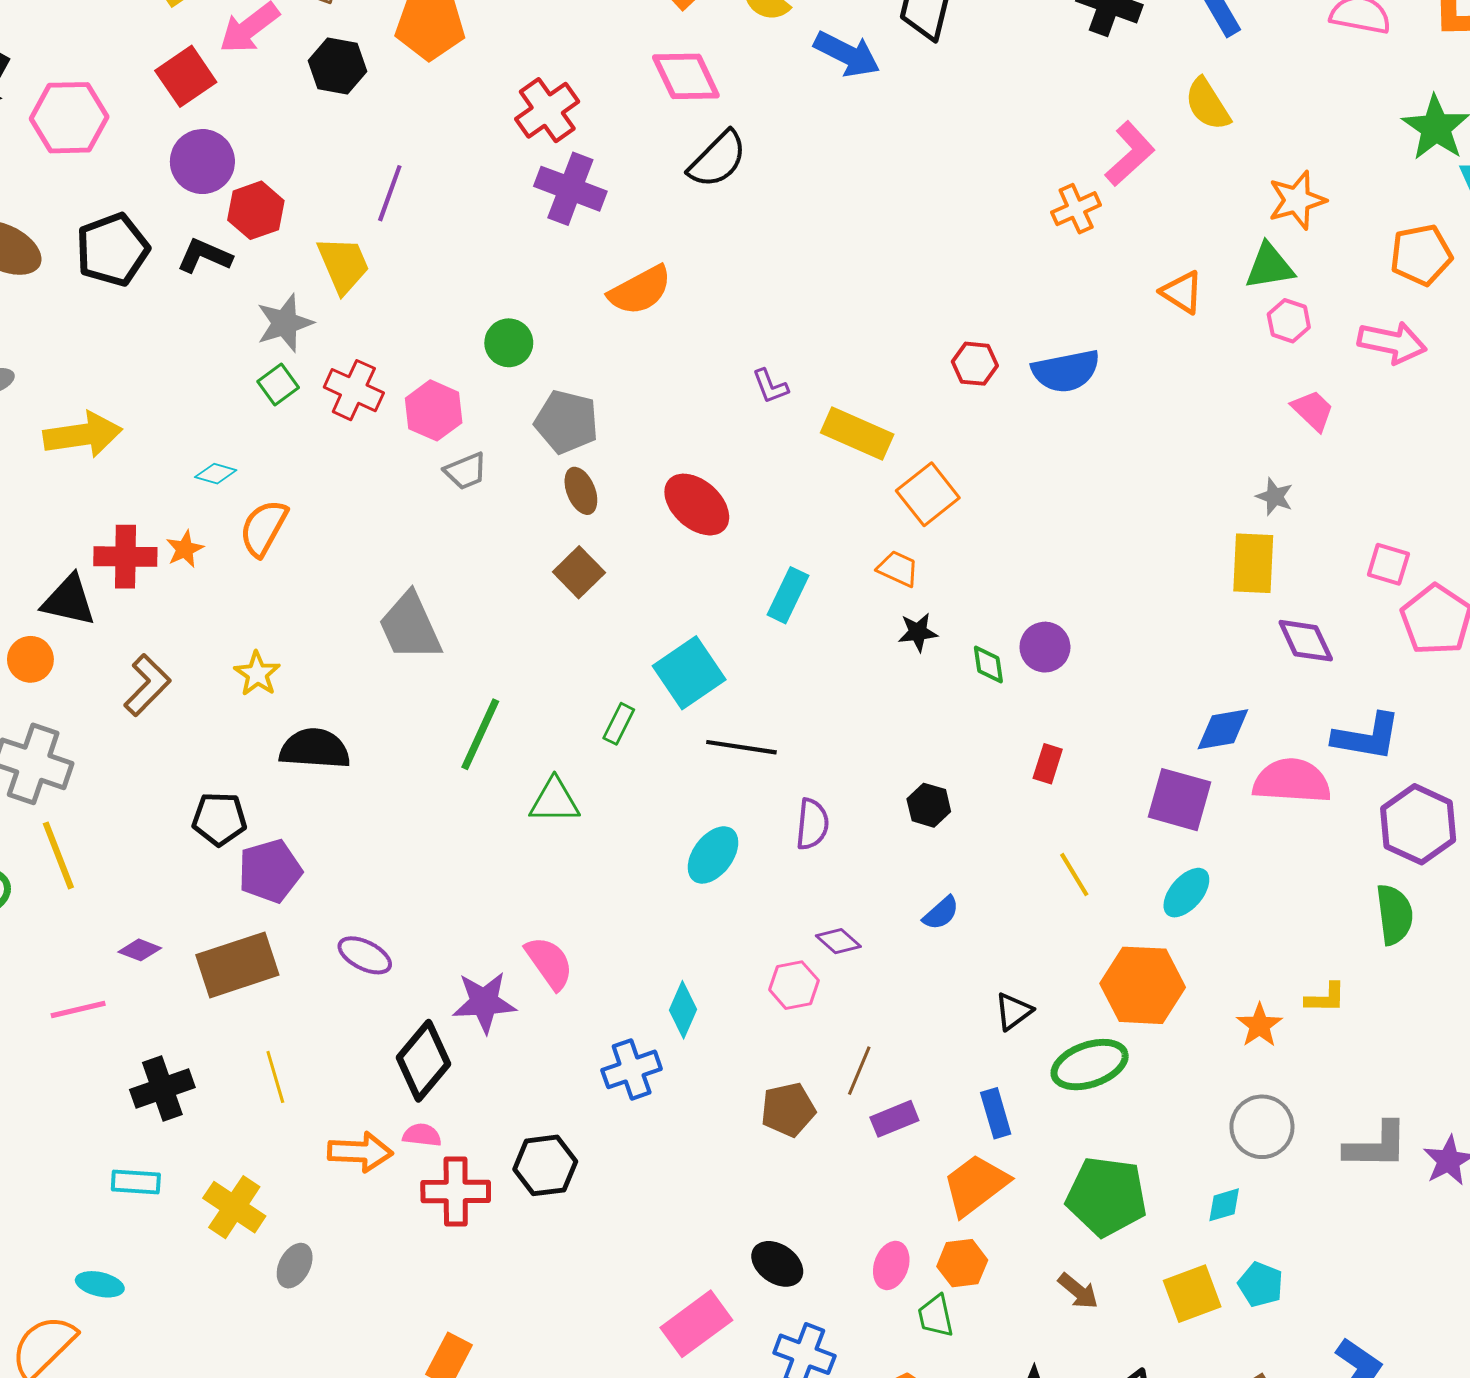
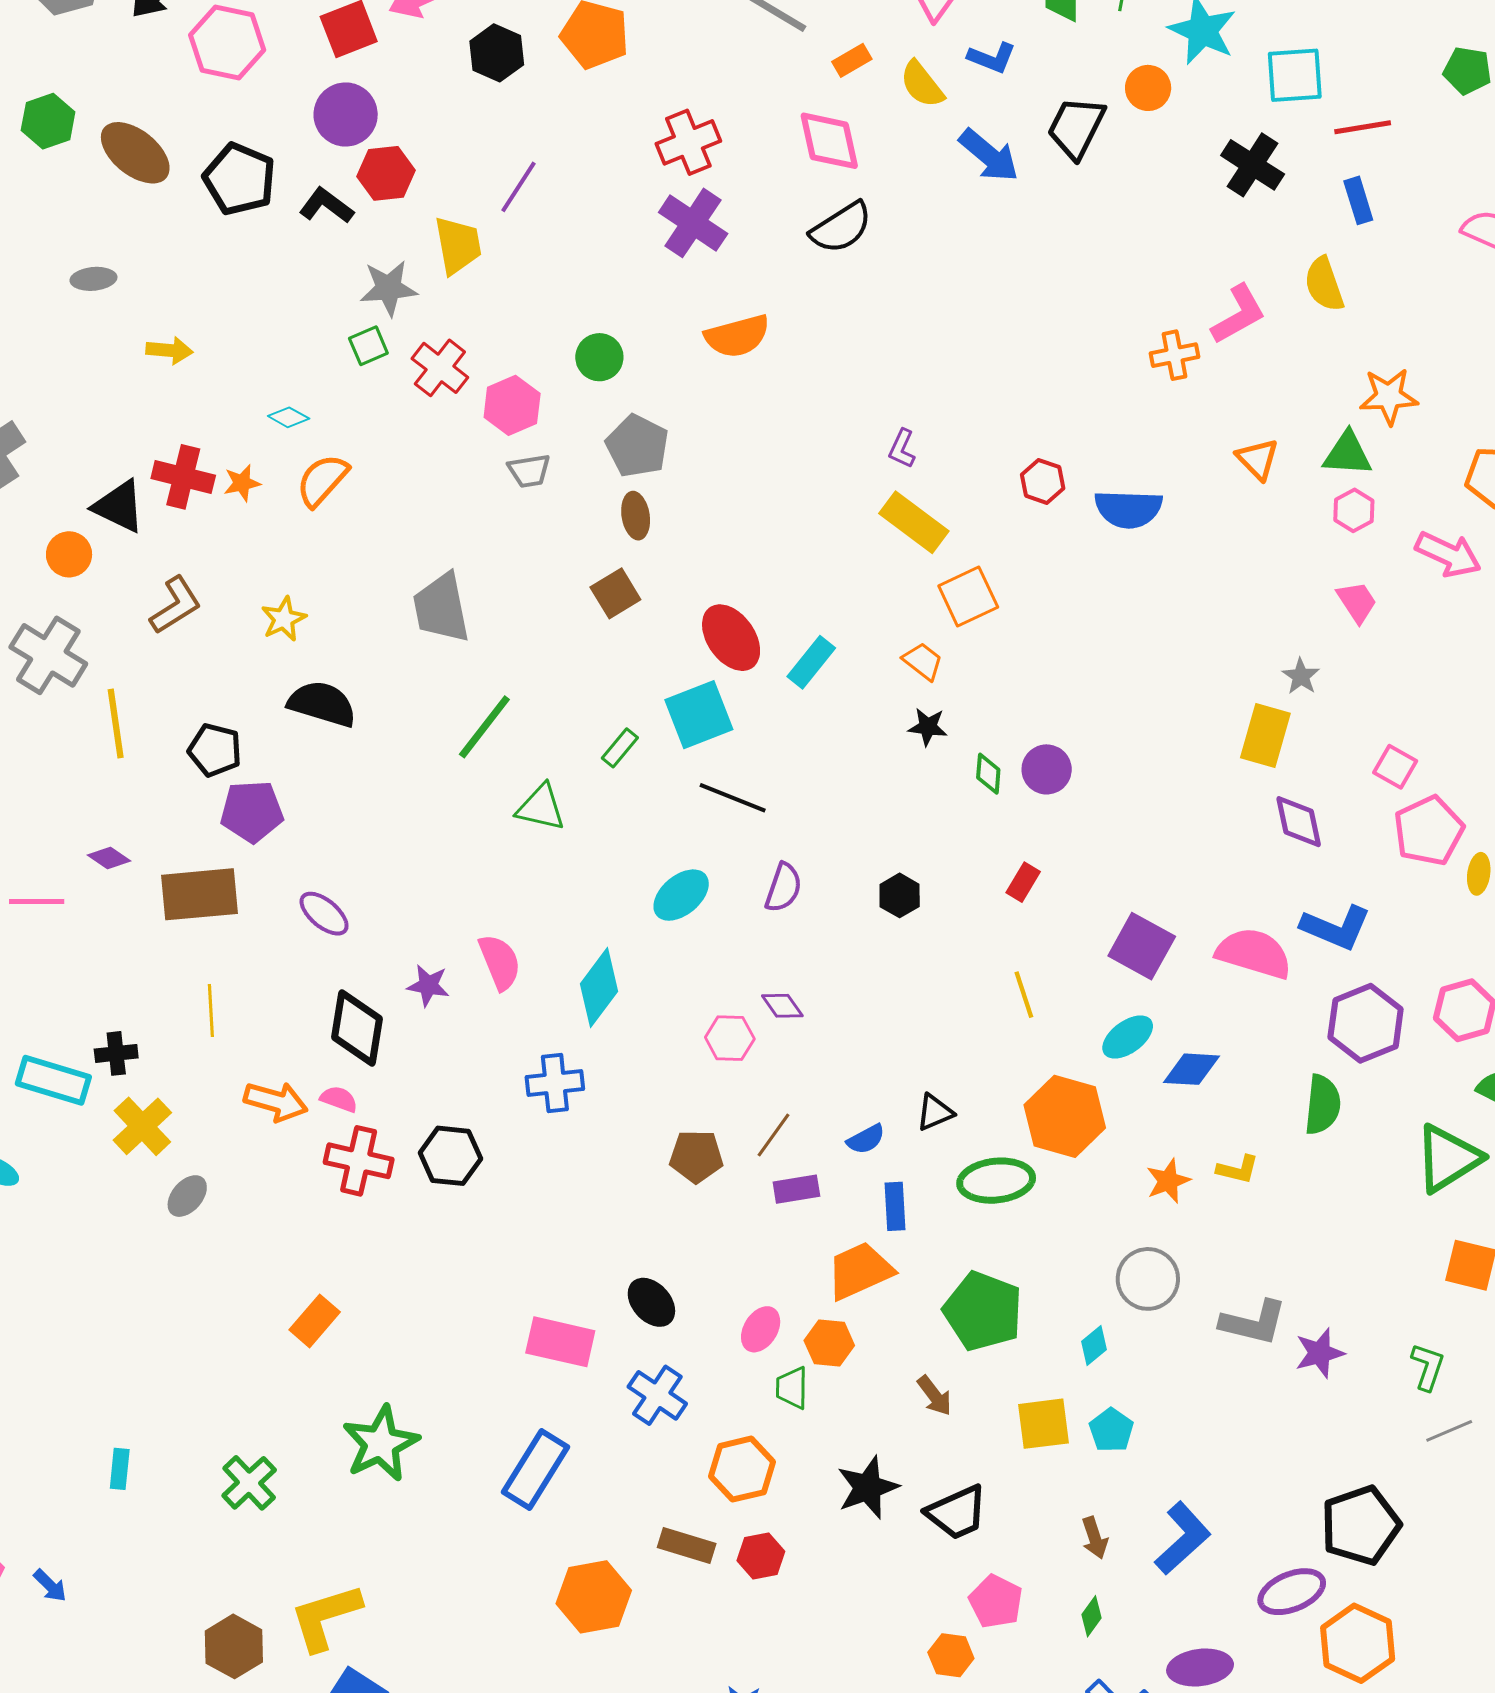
black pentagon: (112, 250) -> (239, 179), turned 30
purple L-shape: (770, 386) -> (902, 449), moved, turned 33
yellow arrow: (83, 435) -> (169, 350), size x0.6
red ellipse: (697, 505) -> (731, 638), moved
blue diamond: (1223, 729) -> (1191, 1069), moved
yellow line: (58, 855) -> (116, 724), moved
blue semicircle: (941, 913) -> (866, 1139), moved
purple star: (484, 1002) -> (428, 985), size x0.7
cyan diamond: (683, 1010) -> (599, 988), moved, size x1.4
black diamond: (424, 1061) -> (357, 1028), turned -44
black cross: (162, 1089) -> (116, 1053), moved, size x0.7
cyan rectangle: (136, 1182) -> (53, 1080), size x1.5
cyan diamond: (1224, 1205) -> (1094, 1345), turned -36
pink rectangle: (696, 1324) -> (560, 1342), turned 36

